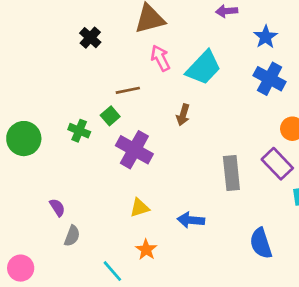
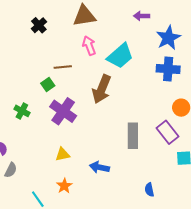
blue star: (266, 37) -> (168, 38), size x1.4
blue cross: (270, 79) -> (168, 69), turned -30
brown arrow: (183, 115) -> (102, 89), size x1.8
green cross: (79, 131) -> (22, 111), moved
blue semicircle: (261, 243) -> (149, 190), size x0.6

